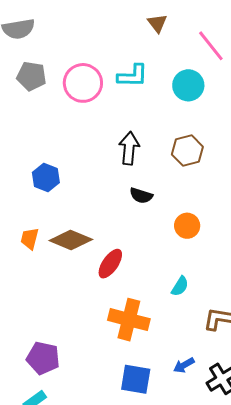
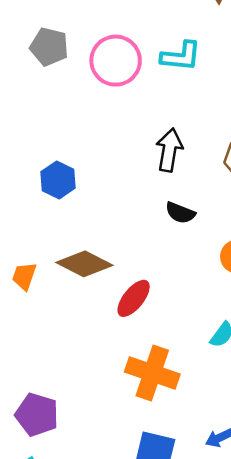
orange trapezoid: (30, 239) -> (24, 276), moved

